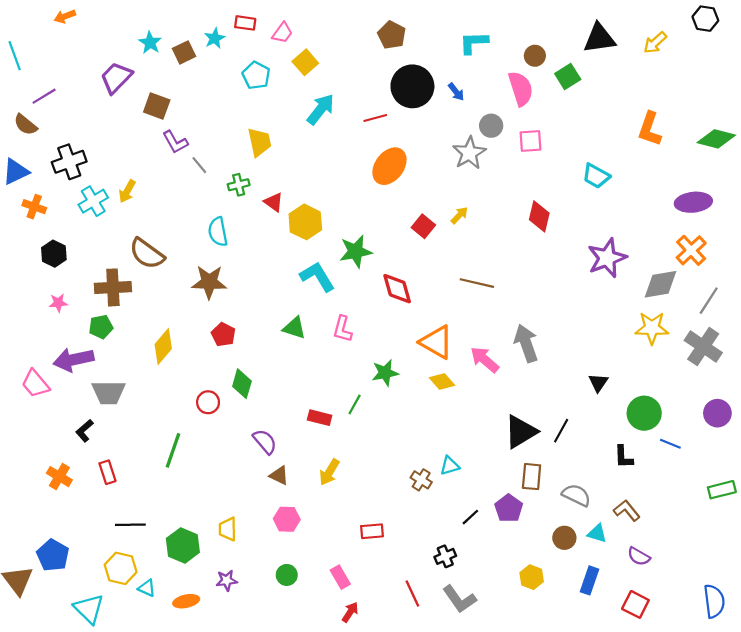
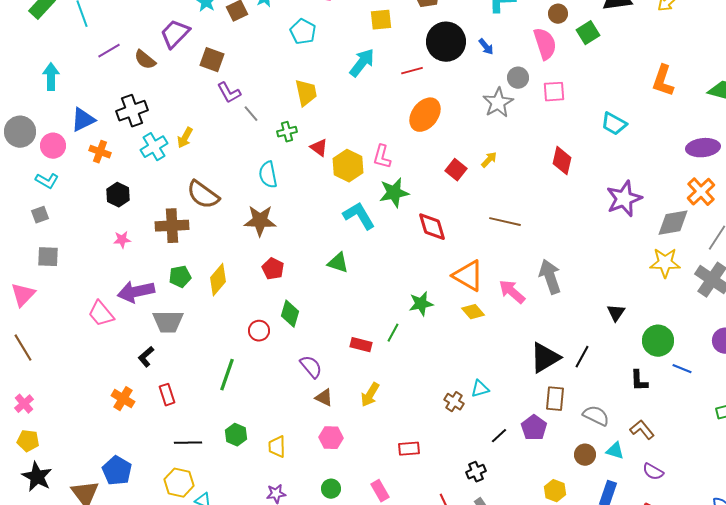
yellow square: (305, 62) -> (381, 20), moved, turned 35
brown semicircle: (25, 125) -> (145, 60), moved
green pentagon: (101, 327) -> (180, 277), moved
pink L-shape: (342, 329) -> (382, 157), moved
green hexagon: (183, 545) -> (236, 435), moved, size x0.7

